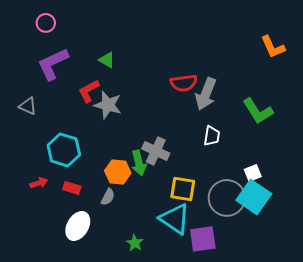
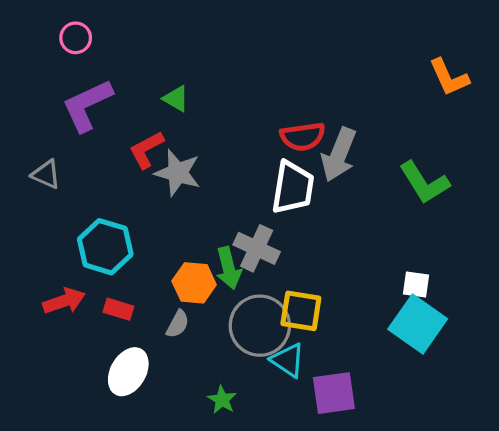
white trapezoid: (212, 136) -> (293, 187), moved, size x1.6
white square: (253, 173) -> (416, 285), turned 30
red arrow: (39, 183) -> (64, 301), size x1.4
gray circle: (227, 198) -> (260, 326), moved
cyan triangle: (175, 219) -> (288, 360), size x0.7

